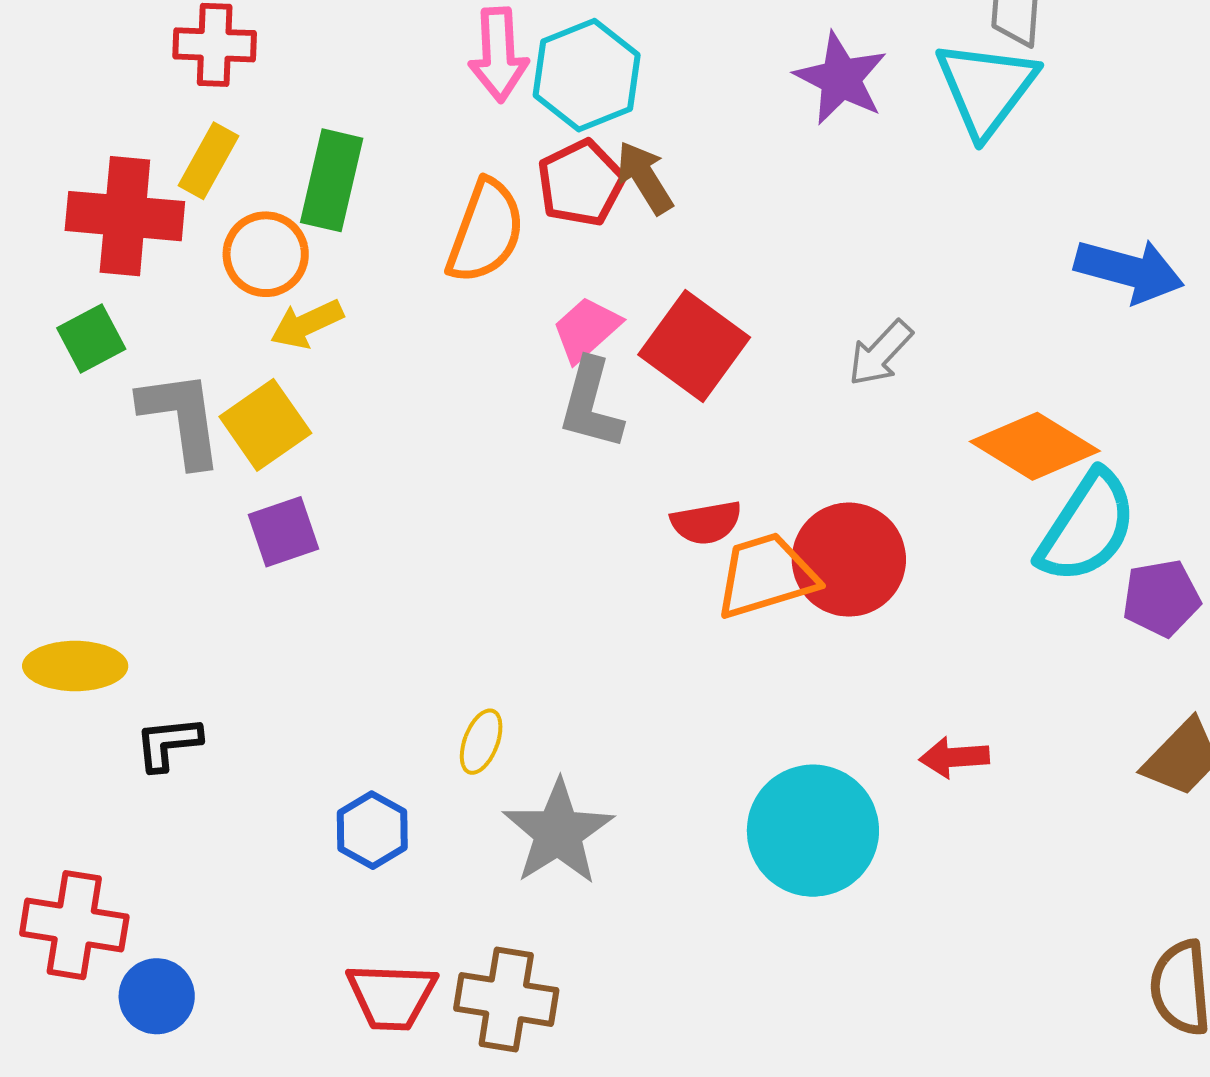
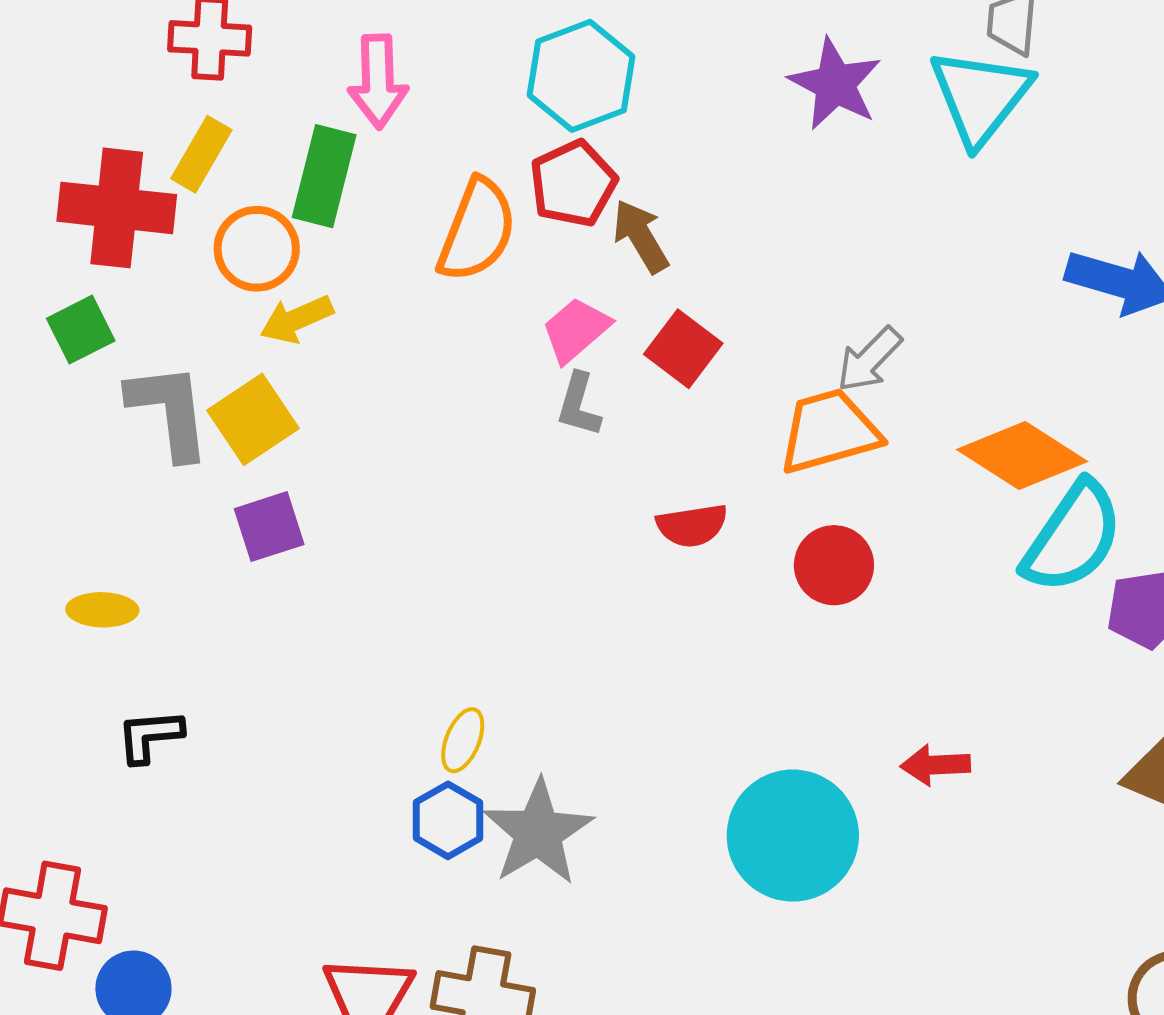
pink arrow: (498, 55) -> (378, 81), moved
brown arrow: (645, 178) -> (641, 236), moved
red square: (694, 346) -> (683, 349), size x0.7
gray L-shape: (591, 404) -> (579, 405), size x0.7
red circle: (849, 560) -> (834, 565), size x0.7
orange trapezoid: (766, 576) -> (829, 431), moved
yellow ellipse: (75, 666) -> (102, 610), moved, size x0.7
blue hexagon: (372, 830) -> (448, 820), moved

